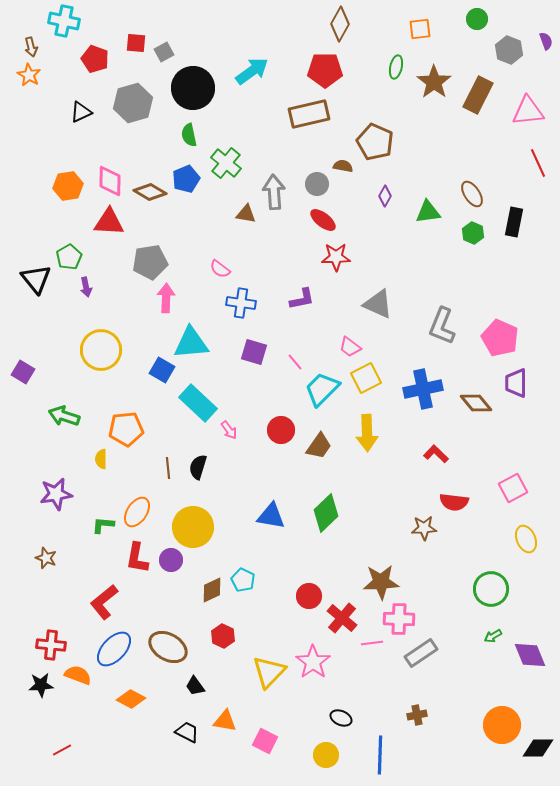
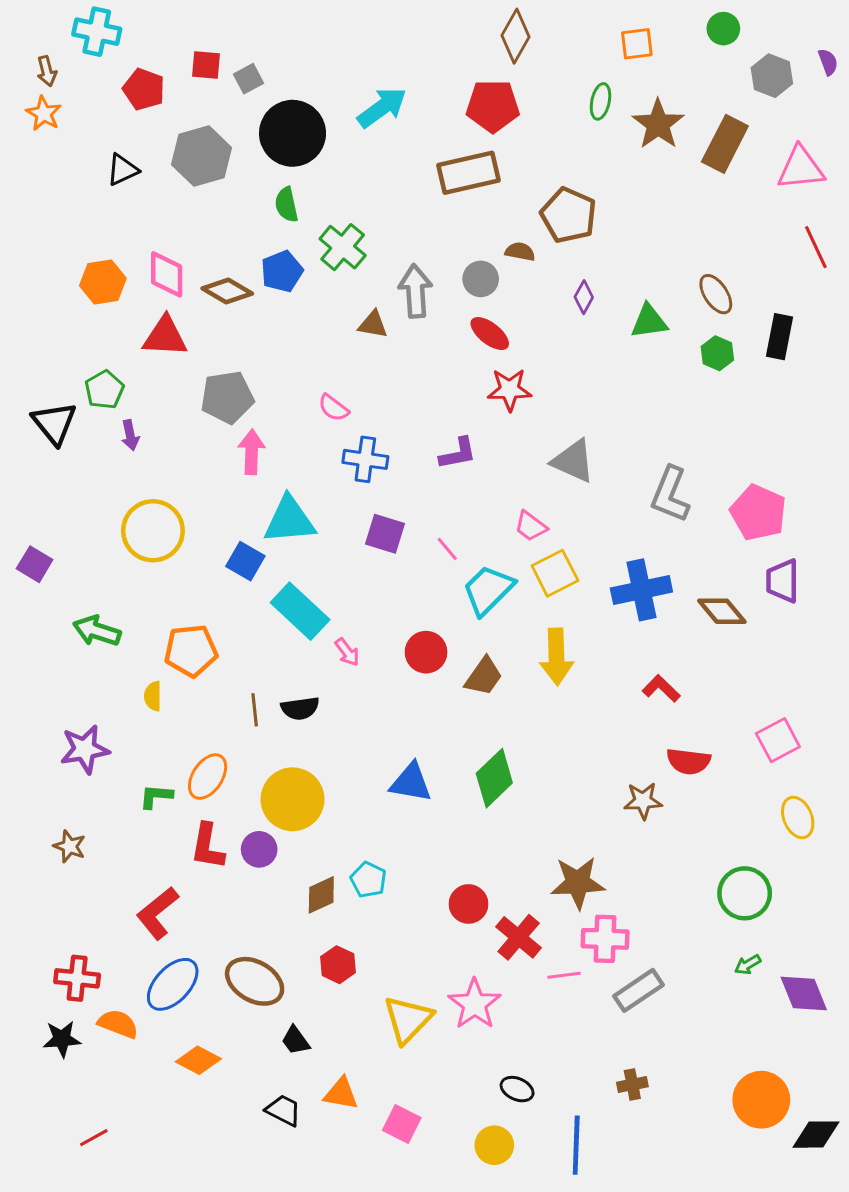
black semicircle: (198, 467) -> (300, 708), turned -115

